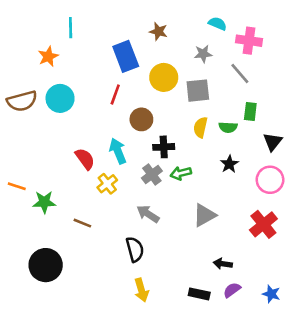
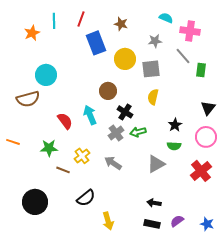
orange star: (48, 56) -> (32, 33), moved
red line: (115, 94) -> (81, 19), moved
brown semicircle: (22, 101) -> (28, 99), moved
green rectangle: (250, 112) -> (201, 70), moved
green semicircle: (228, 127) -> (174, 146), moved
black cross: (164, 147) -> (125, 112), turned 35
yellow cross: (107, 184) -> (82, 156), moved
green star: (44, 202) -> (49, 148), moved
black semicircle: (135, 249) -> (86, 198), moved, turned 66
black arrow: (223, 264) -> (154, 203), moved

